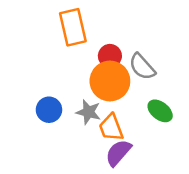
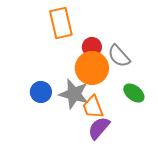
gray star: (88, 112) -> (74, 94), size x1.4

